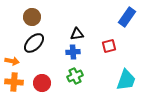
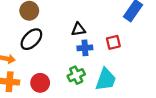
blue cross: (73, 52) -> (85, 48), moved
cyan trapezoid: (126, 80) -> (106, 80), moved

